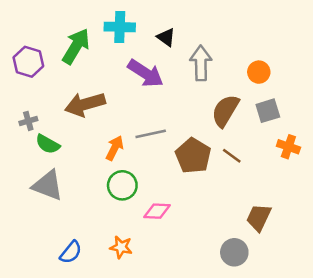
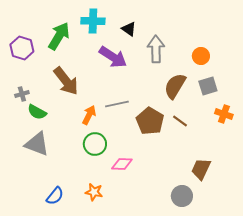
brown arrow: (85, 104) -> (66, 81), turned -112

